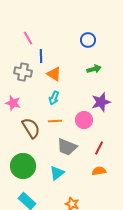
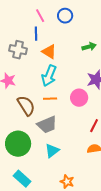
pink line: (28, 38) -> (40, 16), moved
blue circle: (88, 40) -> (65, 16), moved
cyan arrow: (54, 98) -> (49, 76), size x1.5
gray trapezoid: (67, 147) -> (47, 125), moved, turned -45

